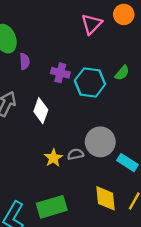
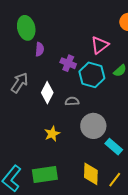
pink triangle: (92, 24) -> (100, 45), moved
gray semicircle: (76, 154) -> (72, 101), moved

